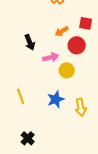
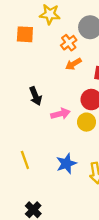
orange arrow: (62, 31) -> (73, 64), moved
yellow circle: (67, 70) -> (87, 122), moved

